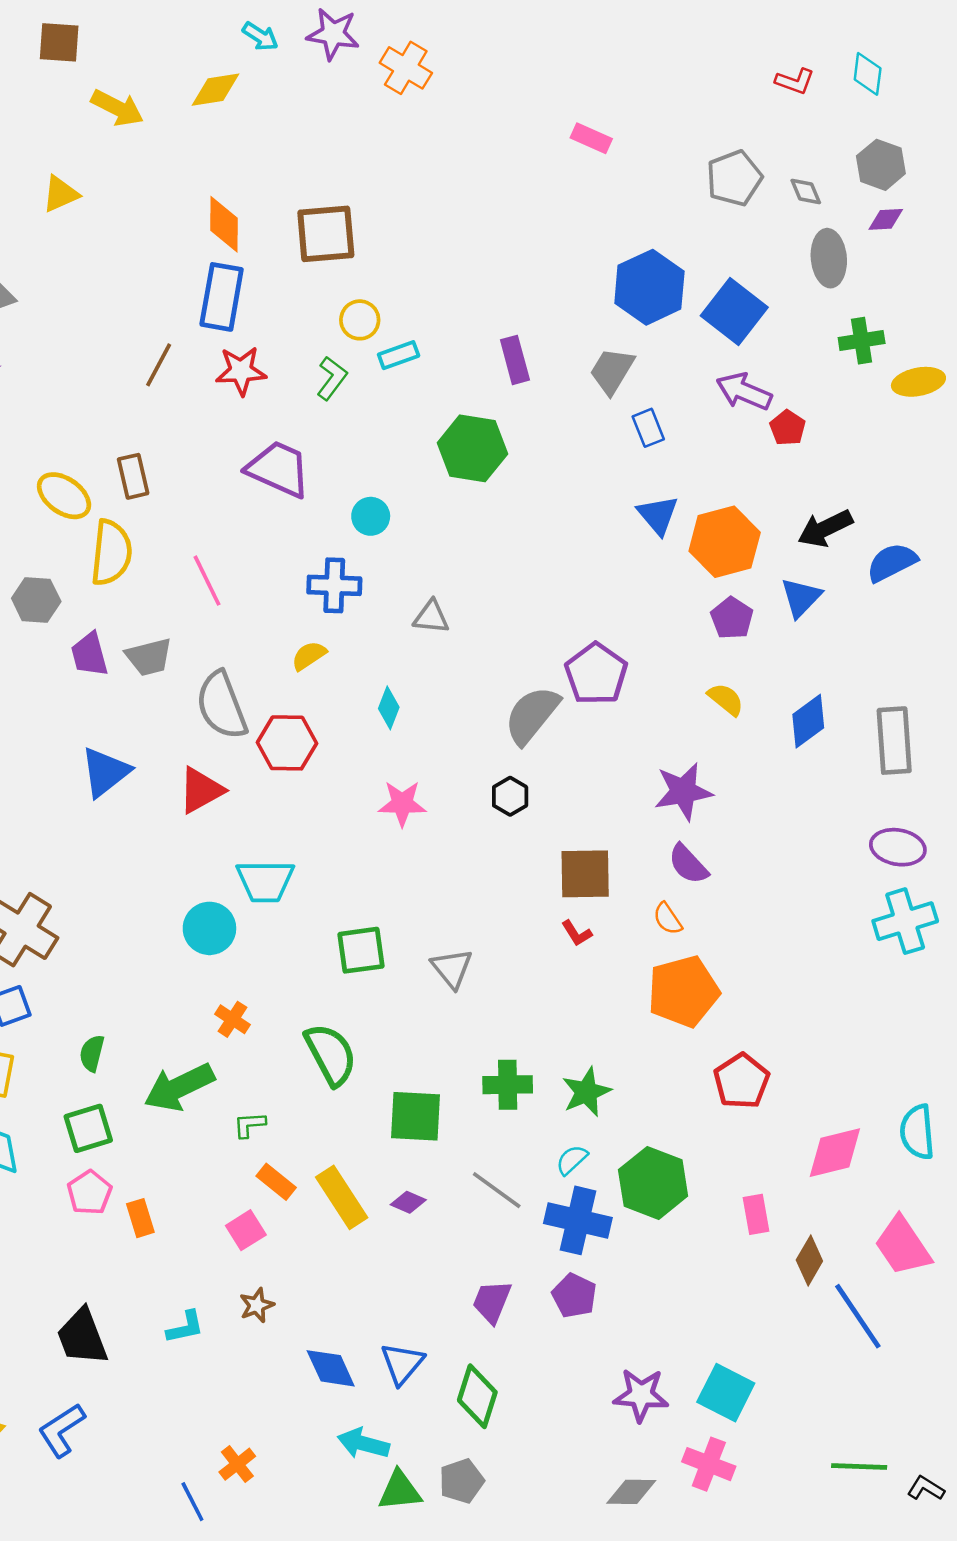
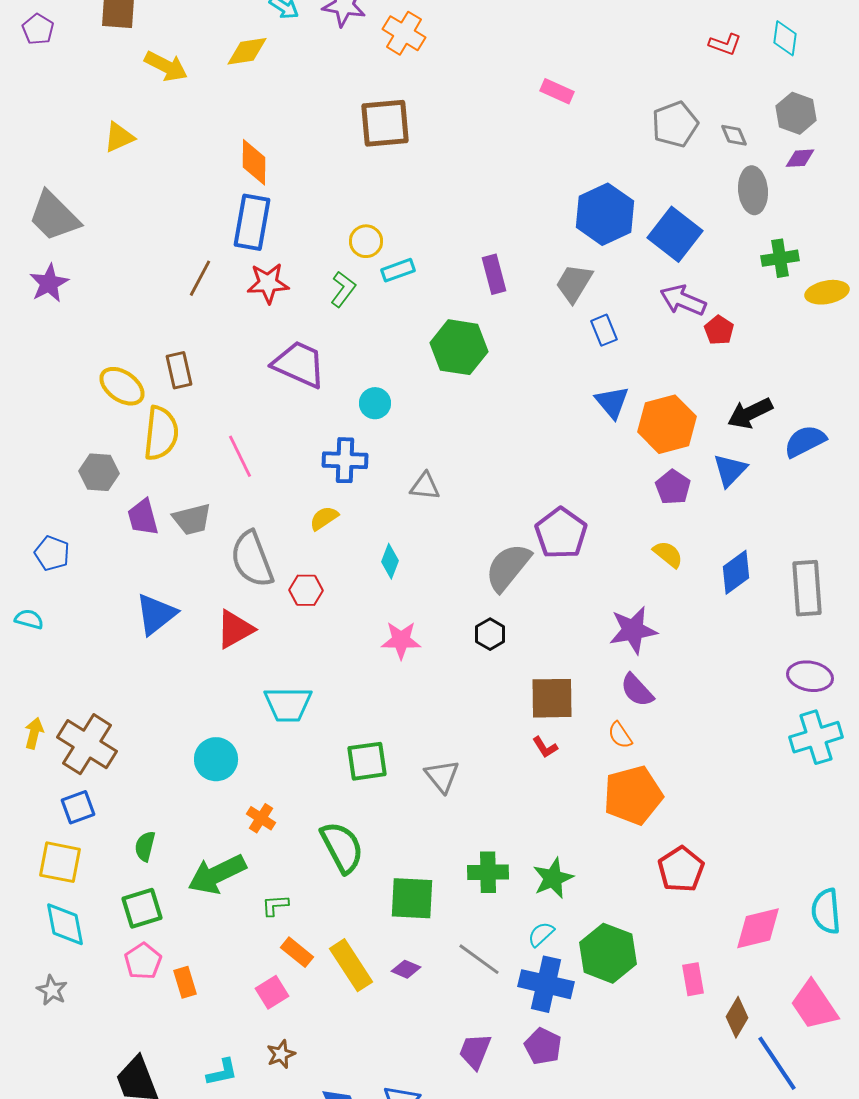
brown square: (326, 234) -> (385, 123), moved
red hexagon: (287, 743) -> (306, 590), size x0.7
cyan circle: (209, 928) -> (216, 759), moved

